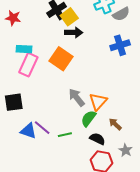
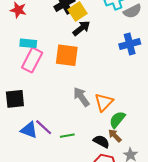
black arrow: (74, 32) -> (81, 28), turned -42
orange square: (61, 59) -> (67, 55), turned -30
green semicircle: (89, 118) -> (117, 120), moved
brown arrow: (115, 124) -> (115, 136), moved

